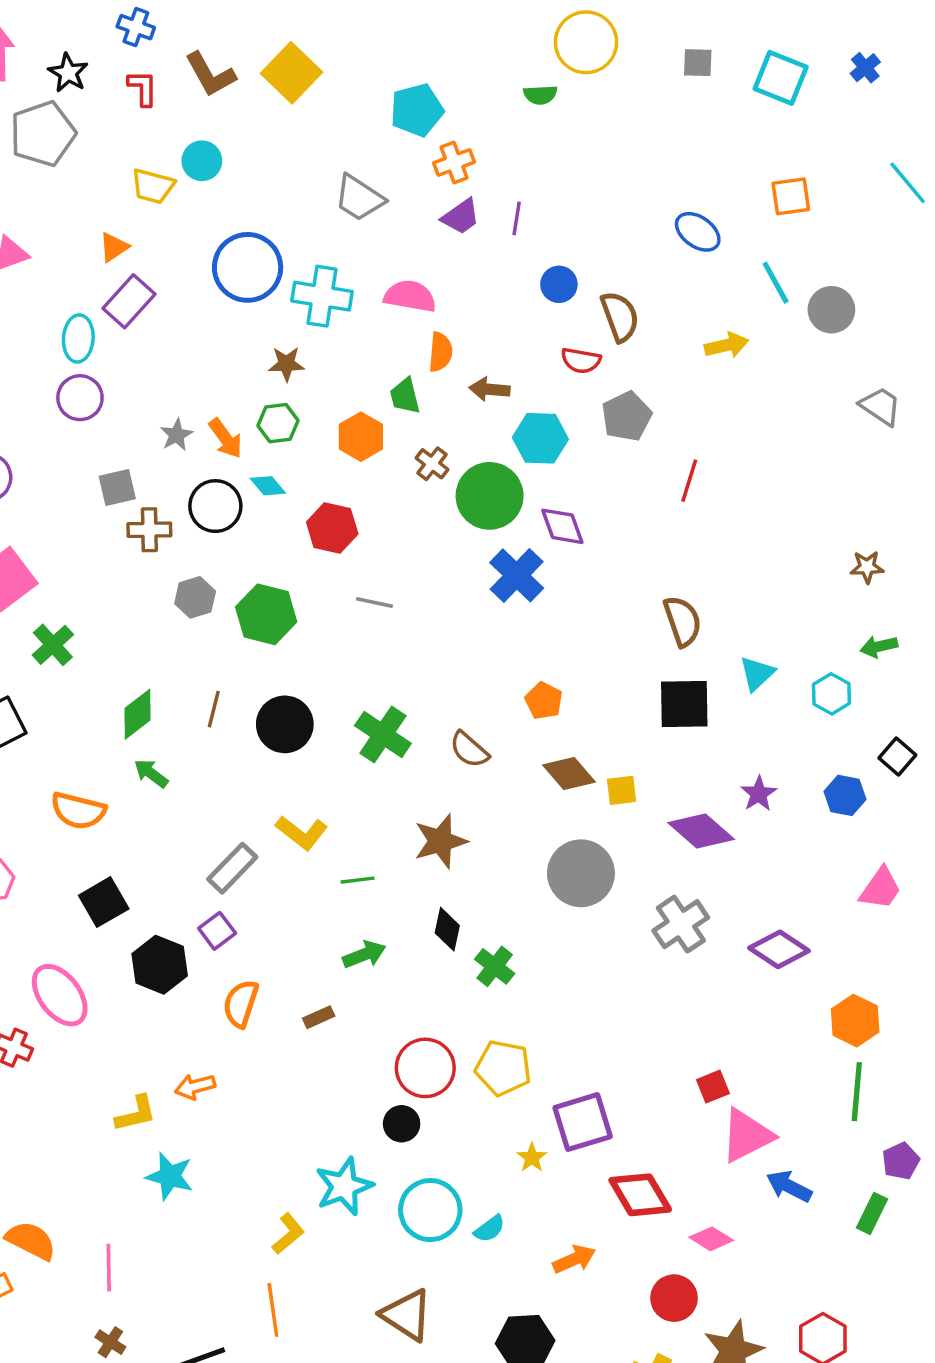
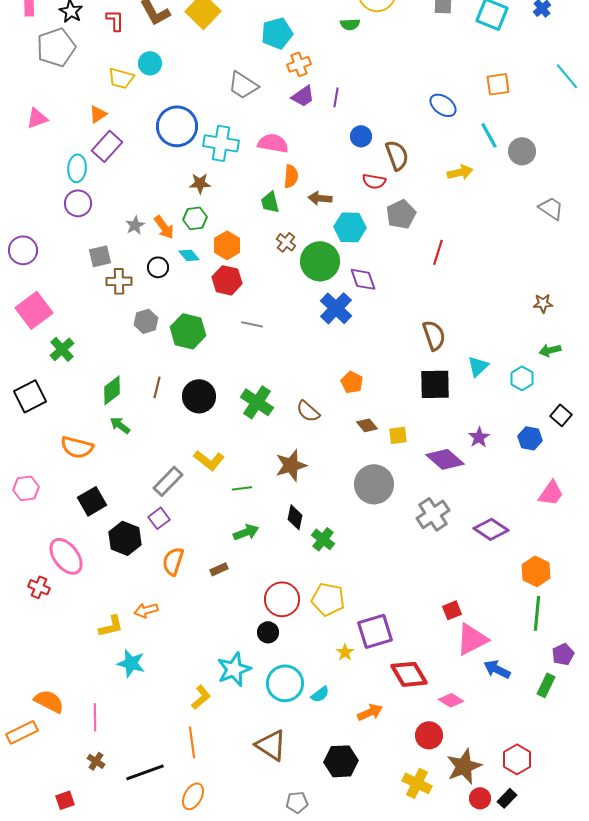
orange hexagon: (361, 437) -> (227, 245), moved
black circle: (215, 506) -> (158, 267), size x0.7
brown diamond: (569, 773) -> (367, 425), size x0.7

